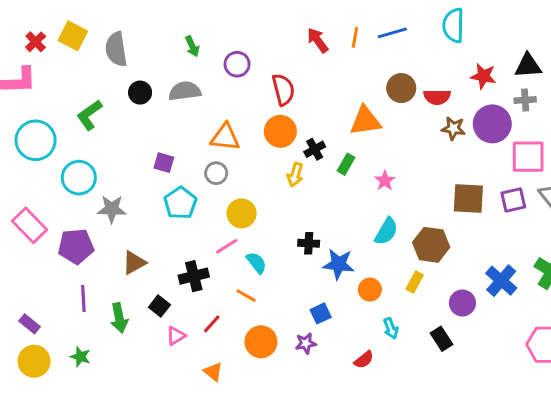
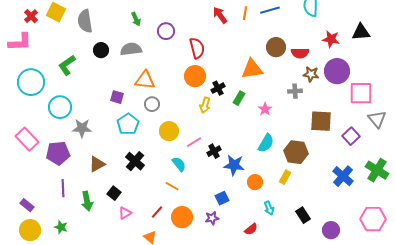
gray cross: (525, 100) -> (295, 91), moved
orange triangle: (225, 137) -> (145, 80), moved
purple square: (513, 200) -> (351, 136), moved, turned -30
black cross: (309, 243) -> (214, 151), turned -32
pink line: (227, 246) -> (194, 142), moved
black cross: (194, 276) -> (135, 161), moved, turned -36
purple circle: (462, 303) -> (331, 230), moved
red line: (212, 324) -> (157, 212), moved

